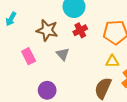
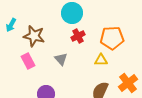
brown star: (47, 30) -> (34, 36), moved
yellow triangle: (112, 61) -> (101, 60), moved

